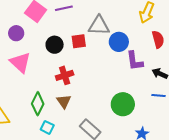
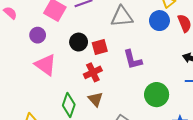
red square: (79, 41) -> (100, 47), moved
blue circle: (119, 42) -> (159, 21), moved
purple L-shape: (135, 61) -> (133, 60), moved

